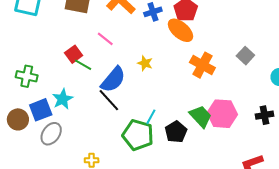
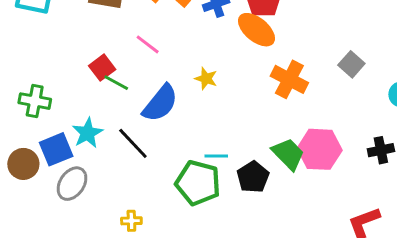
black line: (109, 100) -> (133, 143), moved
cyan line: (151, 117) -> (216, 156), turned 63

